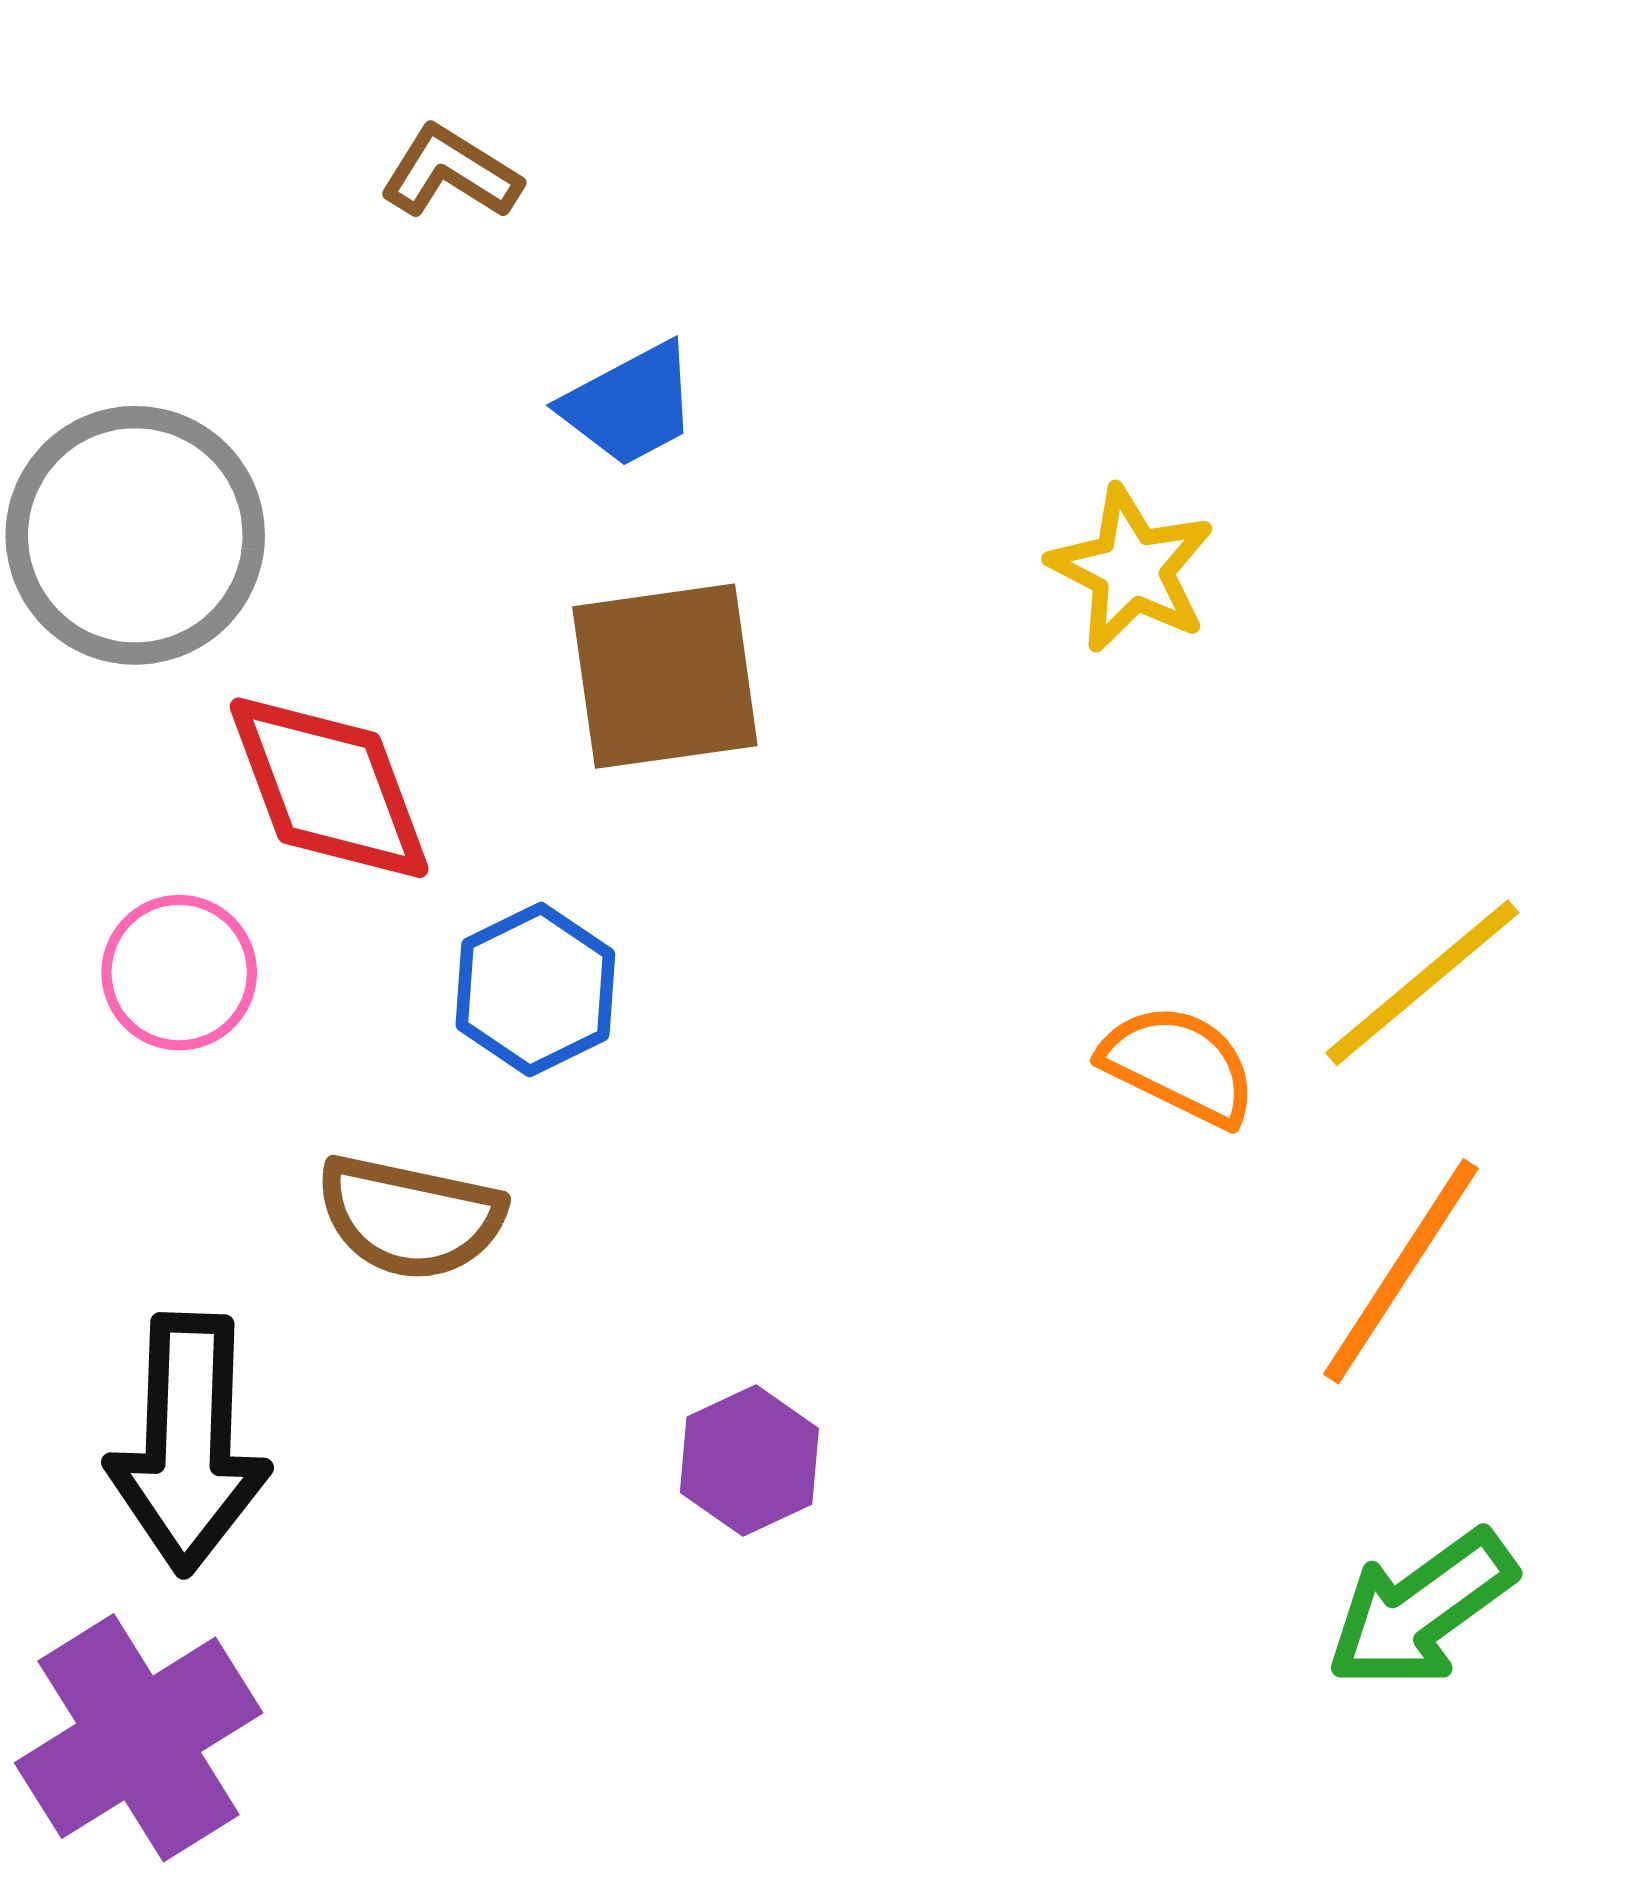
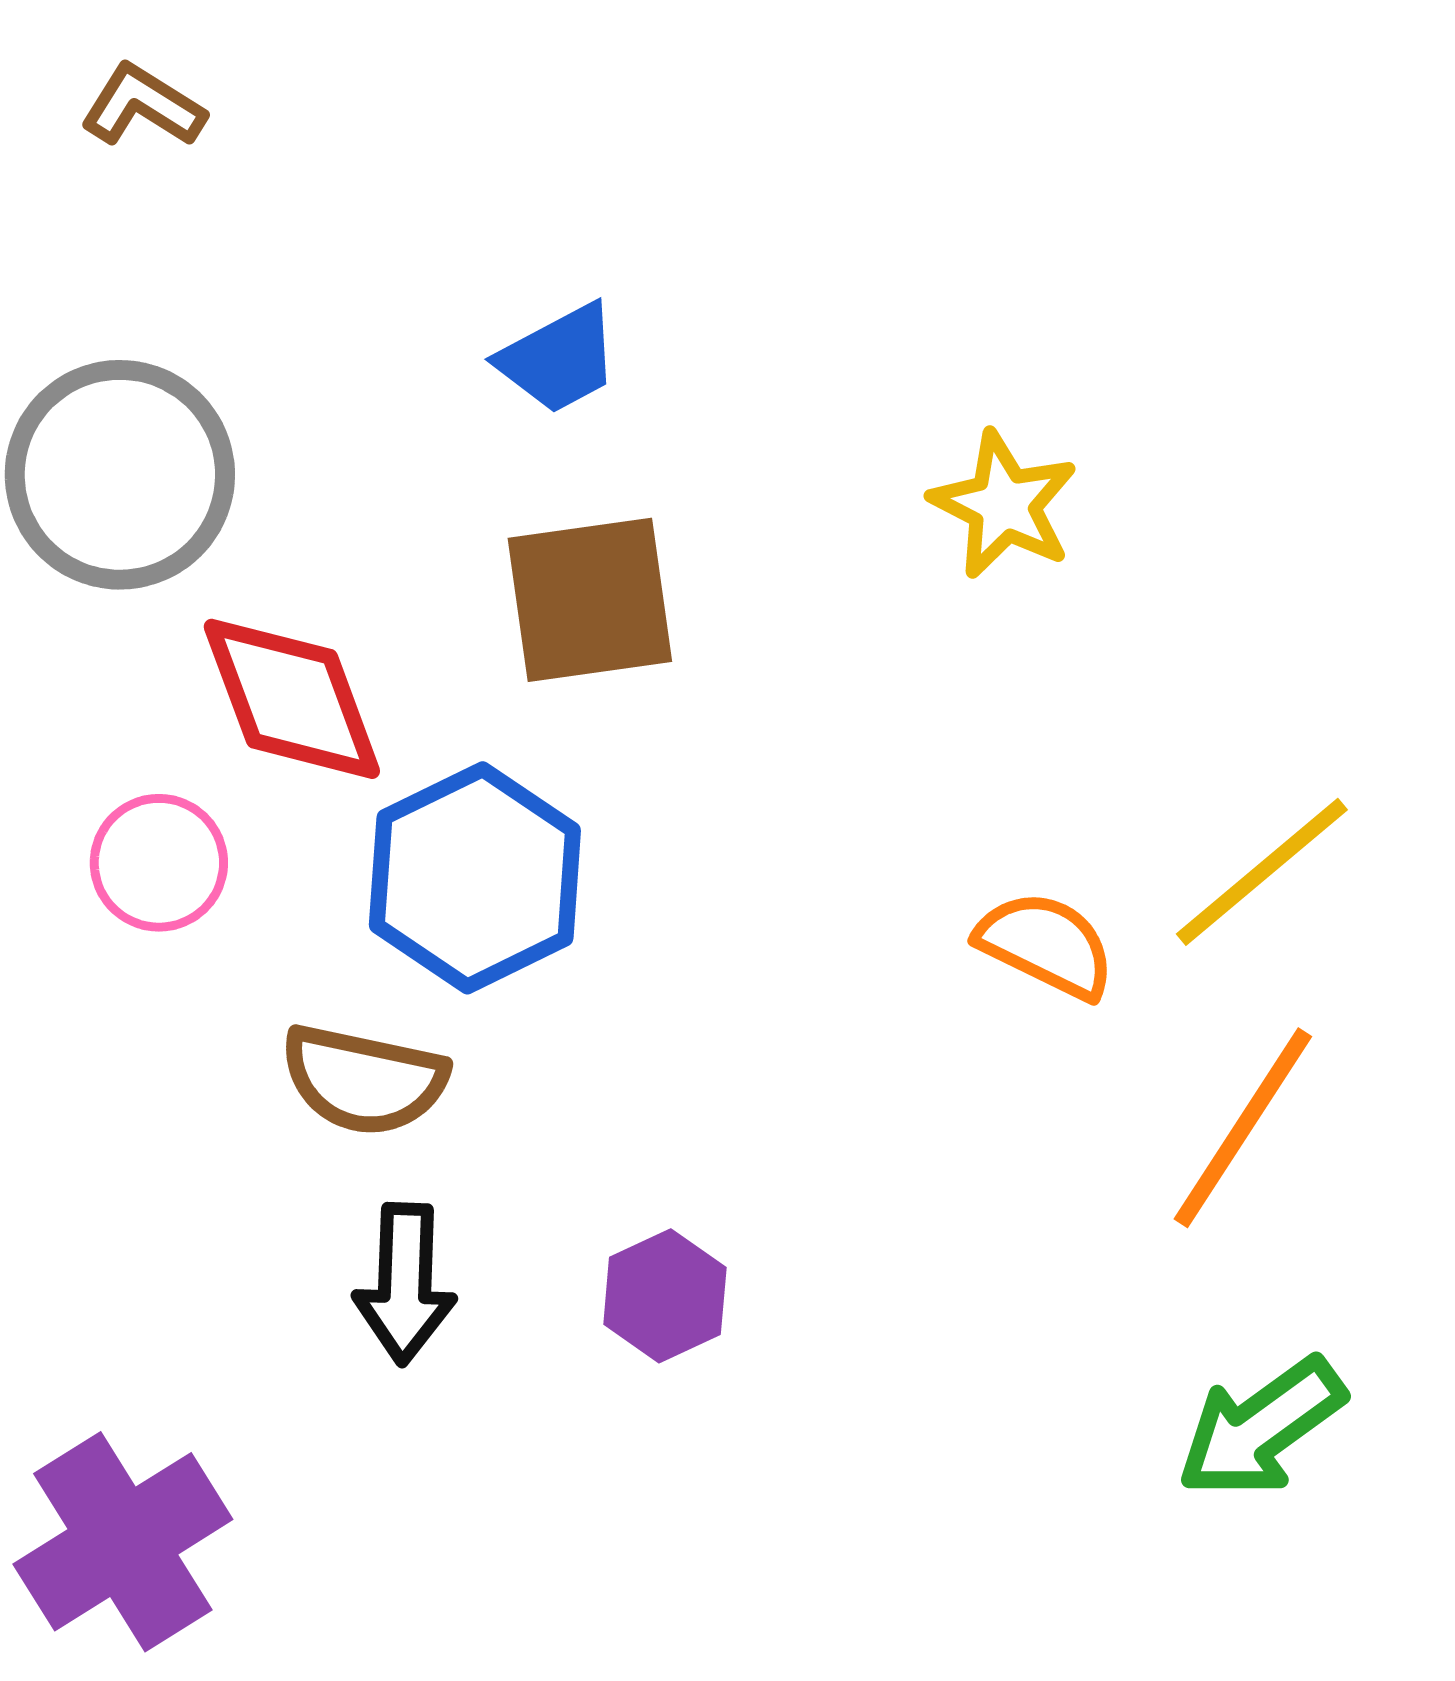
brown L-shape: (451, 172) -> (143, 106), moved
blue hexagon: (535, 990) -> (475, 878), size x1.5
black arrow: (188, 1444) -> (405, 1284), moved, size x0.7

